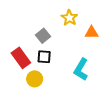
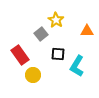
yellow star: (69, 18) -> (56, 20), moved
black square: (44, 57) -> (58, 54), moved

